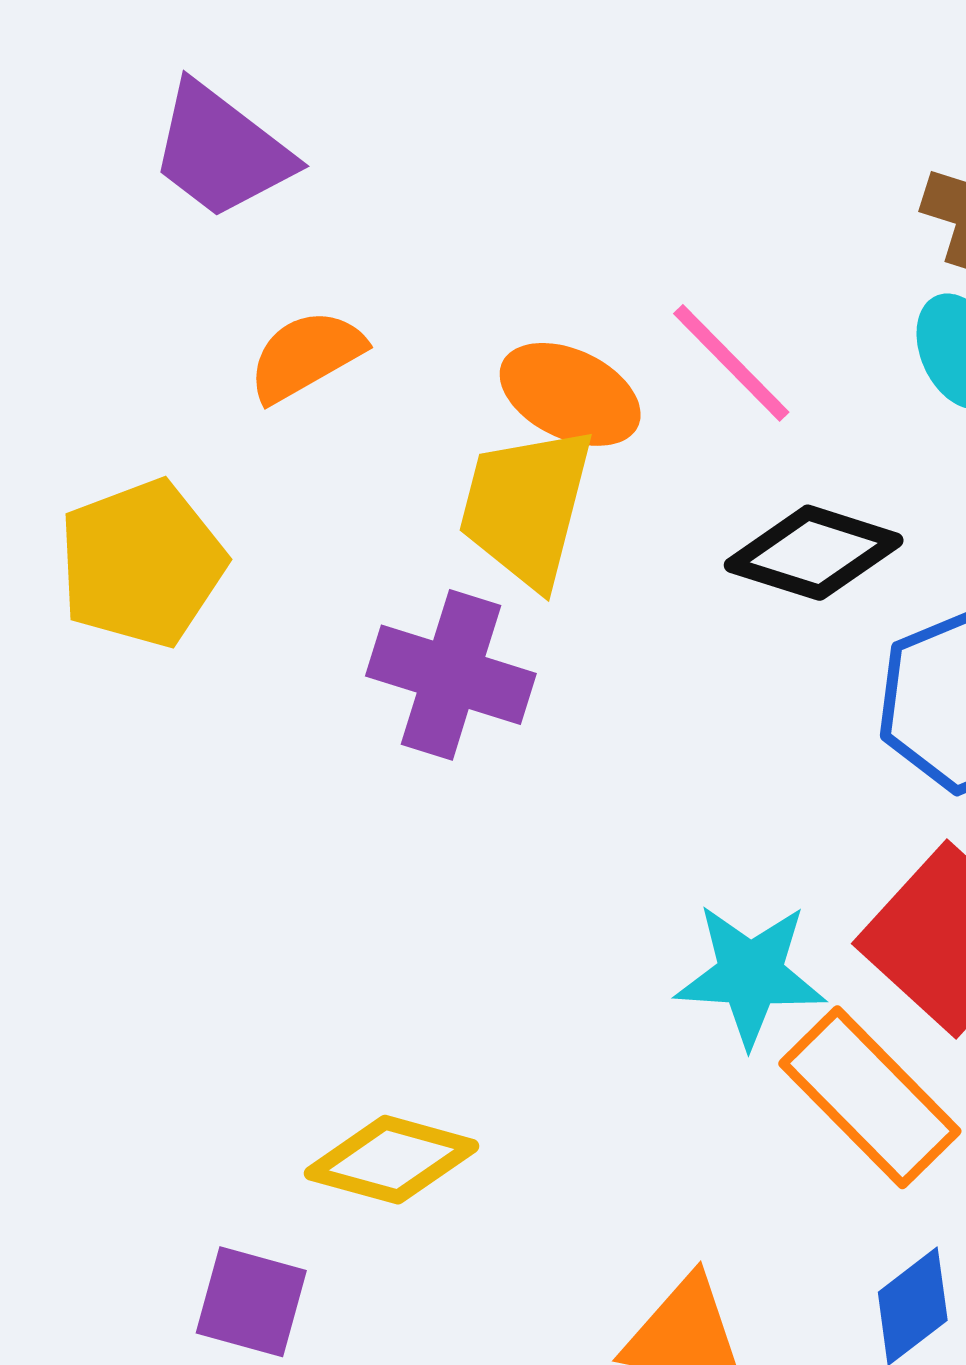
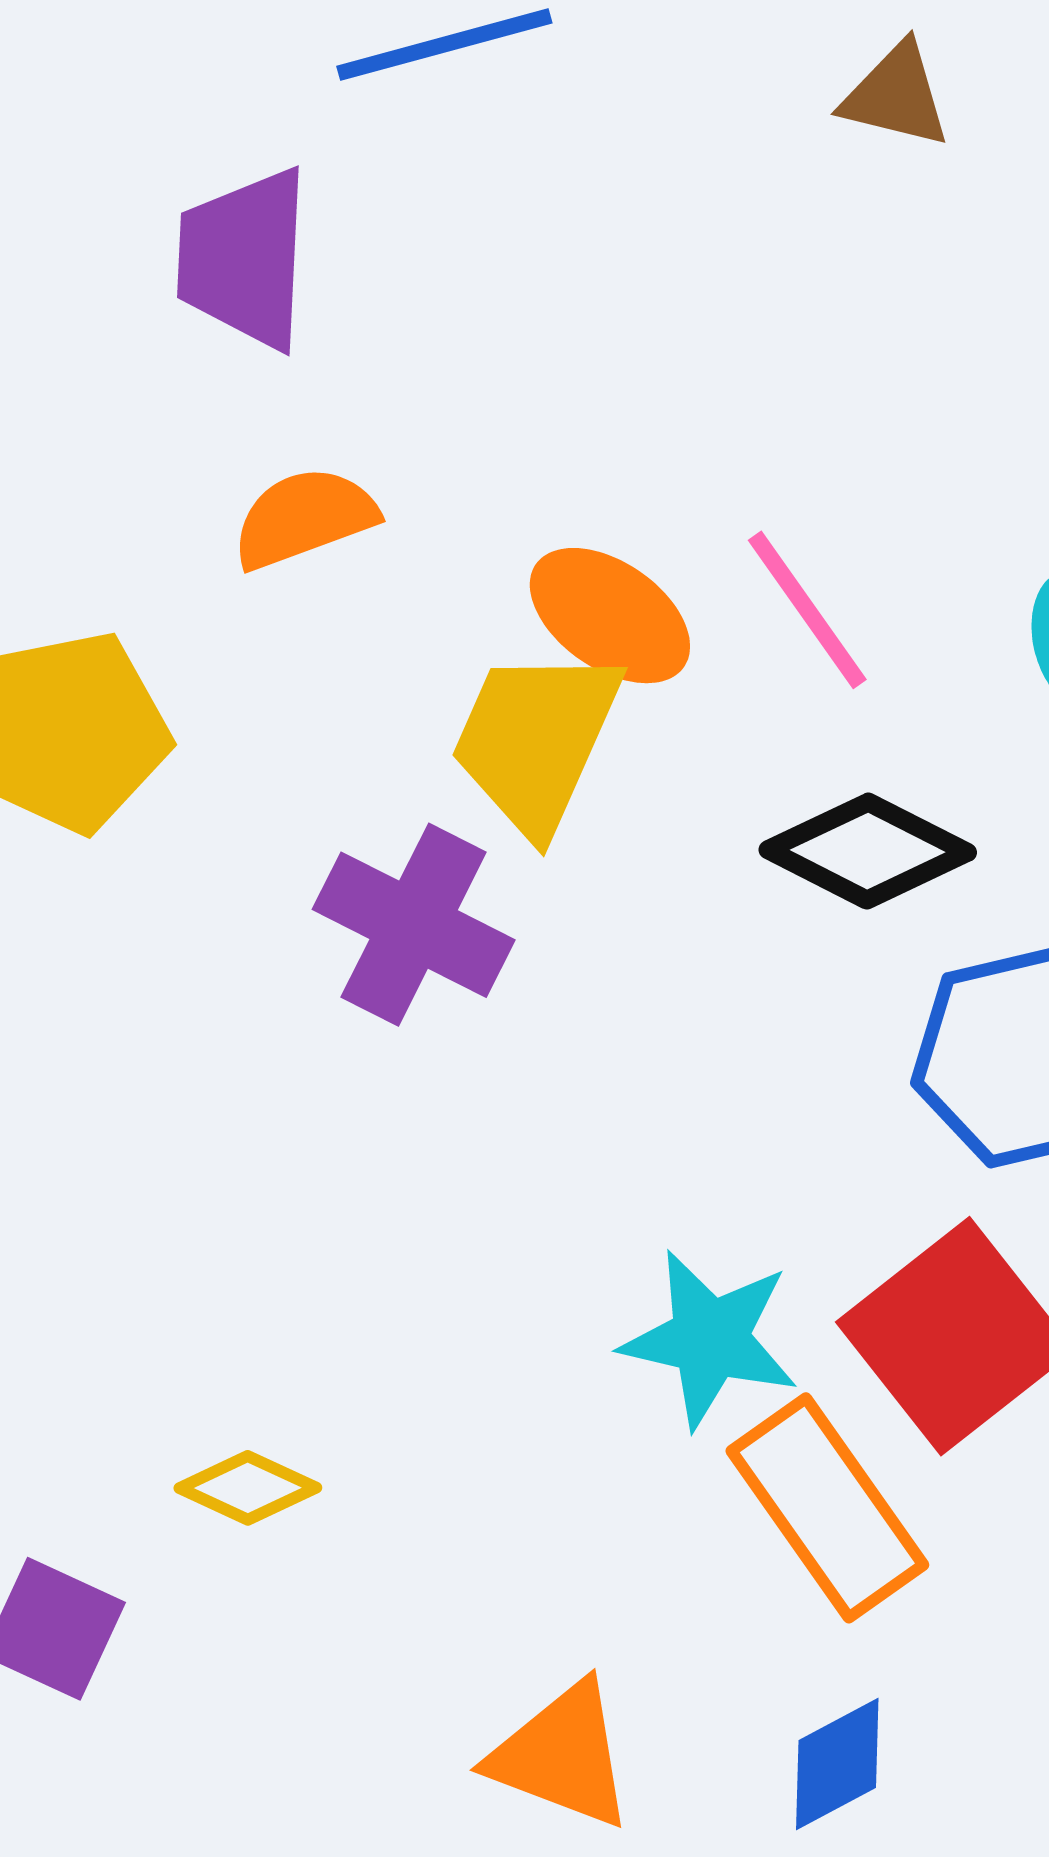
purple trapezoid: (221, 151) -> (244, 259), turned 46
yellow diamond: (391, 1160) -> (248, 1488), size x0.7

